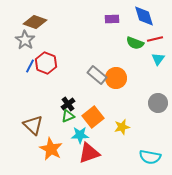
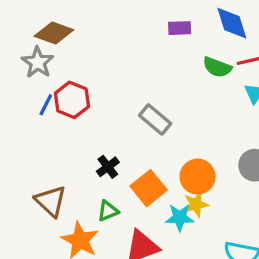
orange circle: (116, 78) -> (198, 177), moved
green triangle: (68, 116) -> (108, 211), moved
cyan star: (80, 135) -> (180, 217), moved

